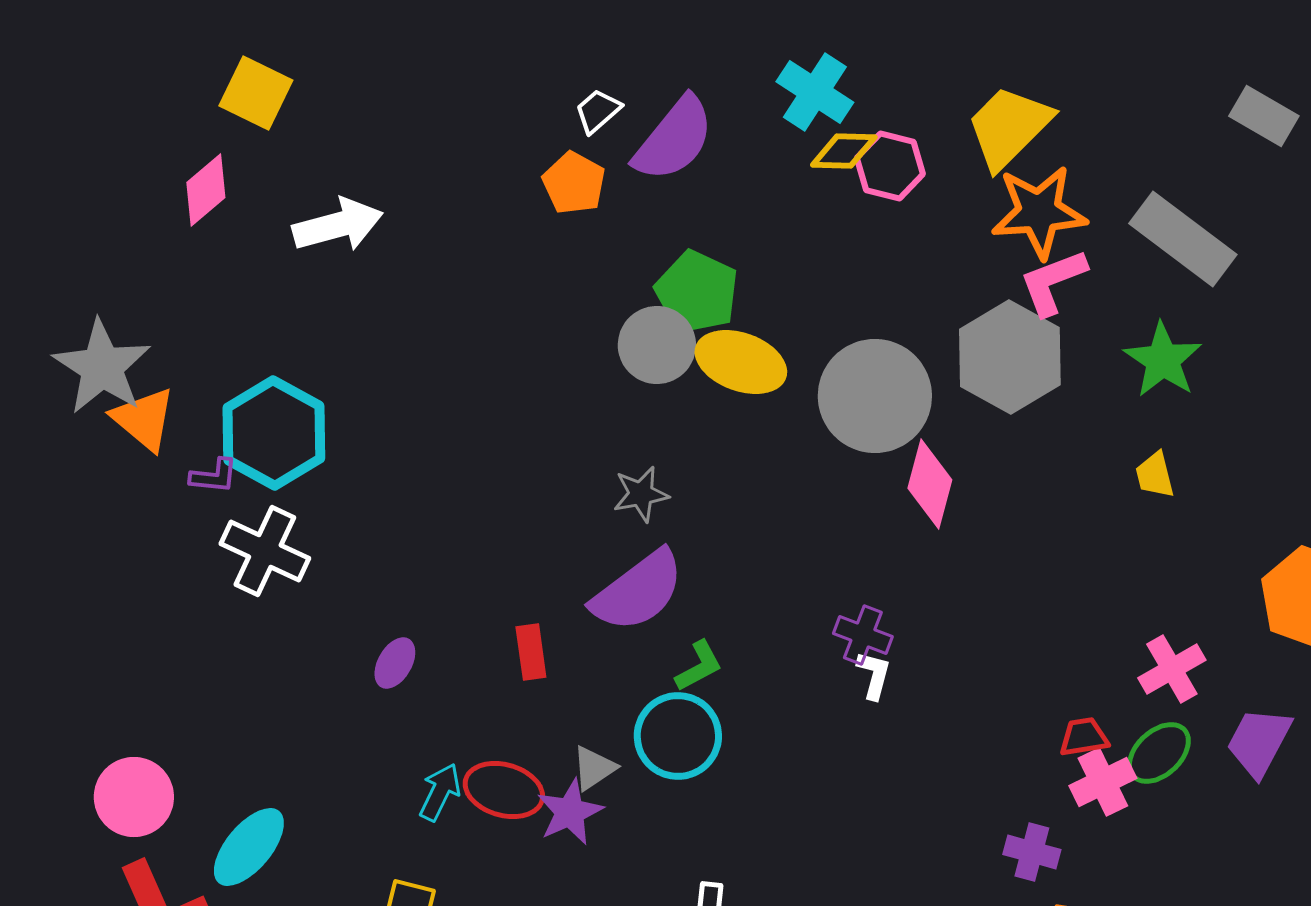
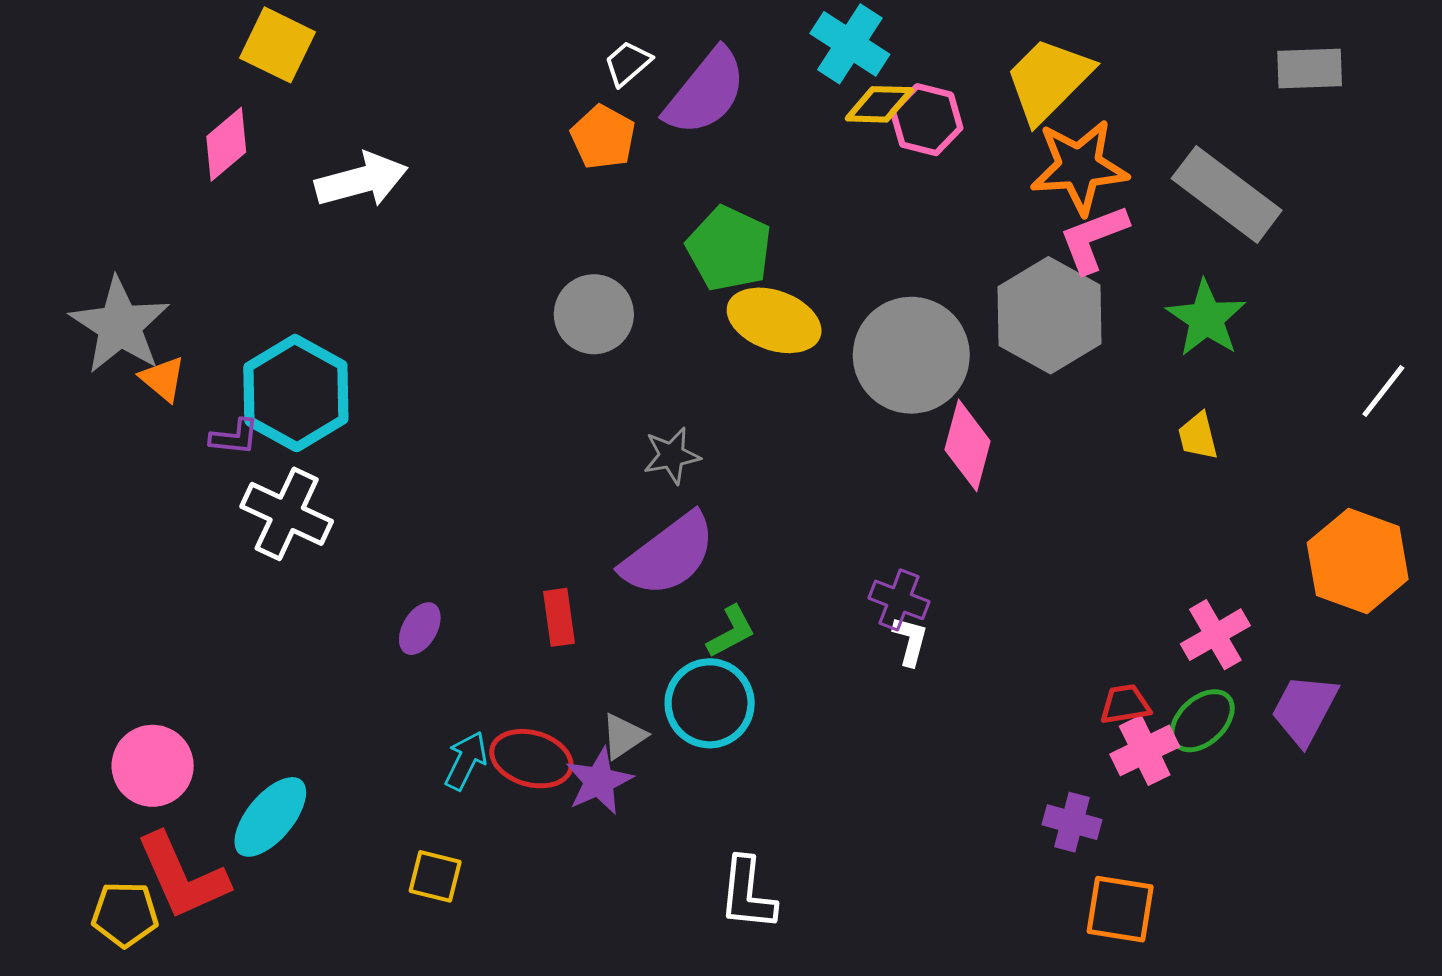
gray rectangle: (1264, 116) -> (1310, 68), turned -32
gray circle: (657, 345) -> (594, 314), moved
orange triangle: (144, 419) -> (163, 379), size x0.7

